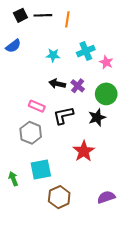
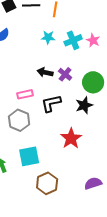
cyan star: (53, 55) -> (48, 37), moved
pink star: (106, 62) -> (93, 40), moved
pink rectangle: (37, 106) -> (25, 94), turned -35

